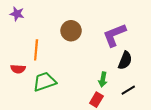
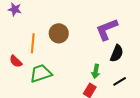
brown circle: (71, 31) -> (59, 33), moved
red semicircle: (18, 69) -> (16, 61), turned 40

